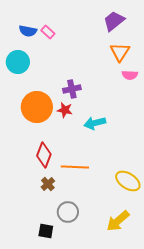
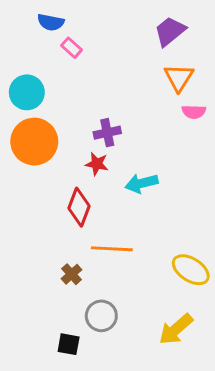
blue semicircle: (28, 31) -> (51, 22), moved
orange circle: (37, 107) -> (34, 142), moved
red diamond: (44, 155) -> (79, 207), moved

